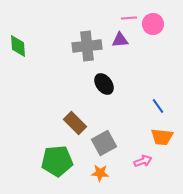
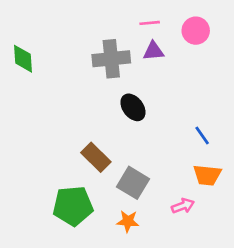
pink line: (129, 18) -> (150, 23), moved
gray square: (104, 143) -> (133, 183), turned -30

